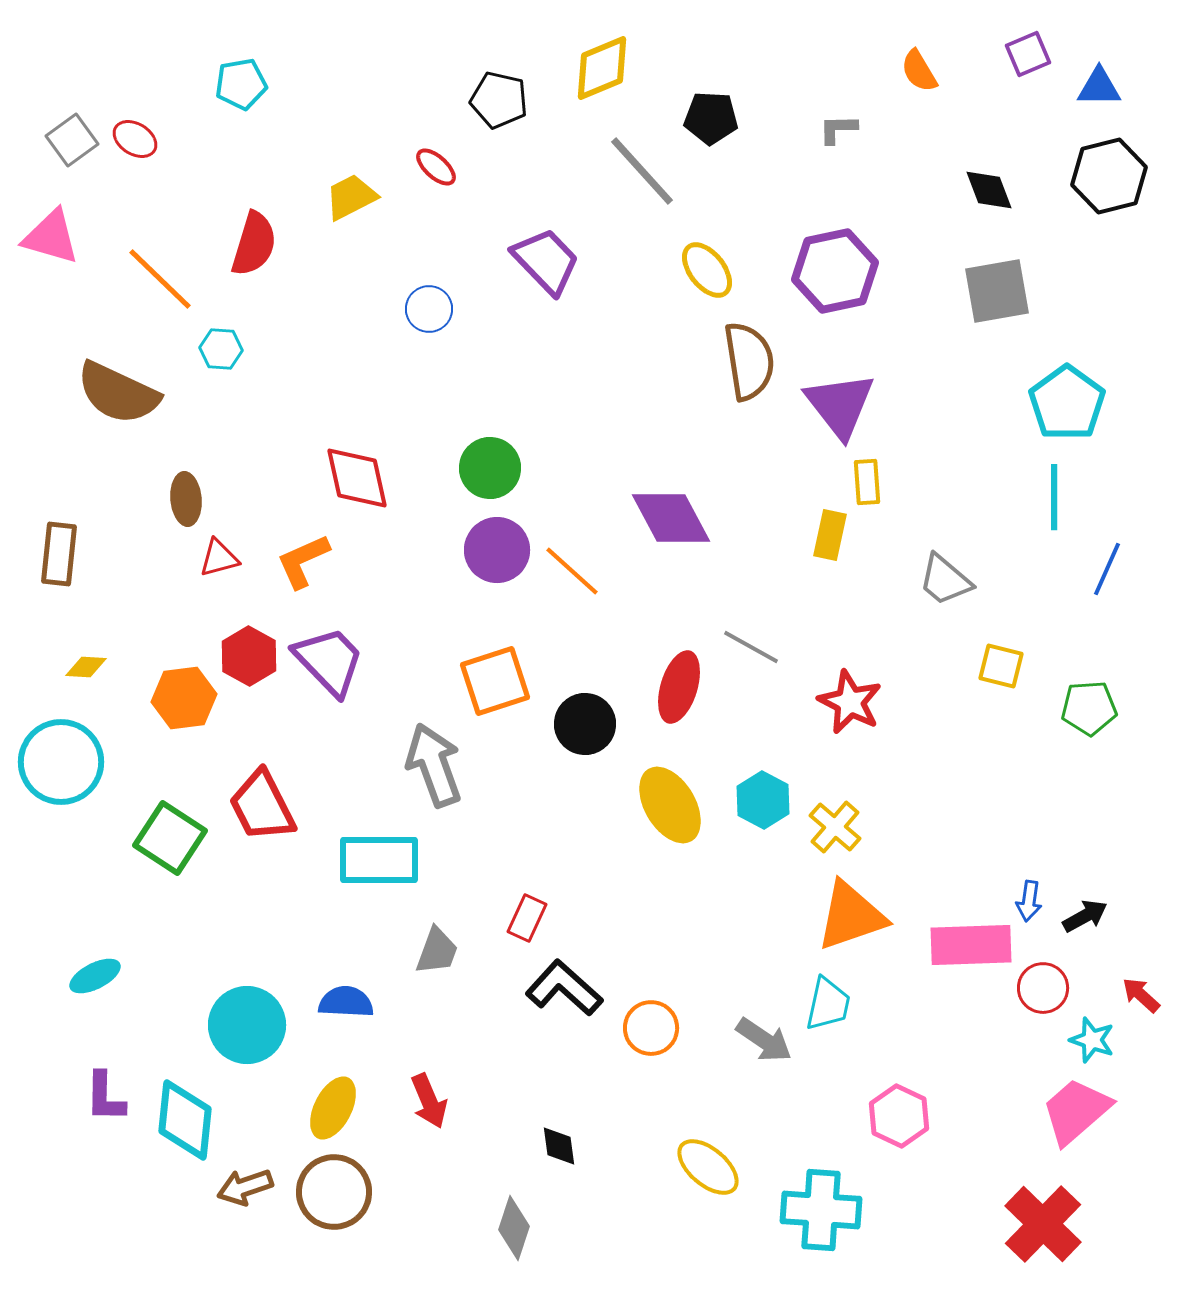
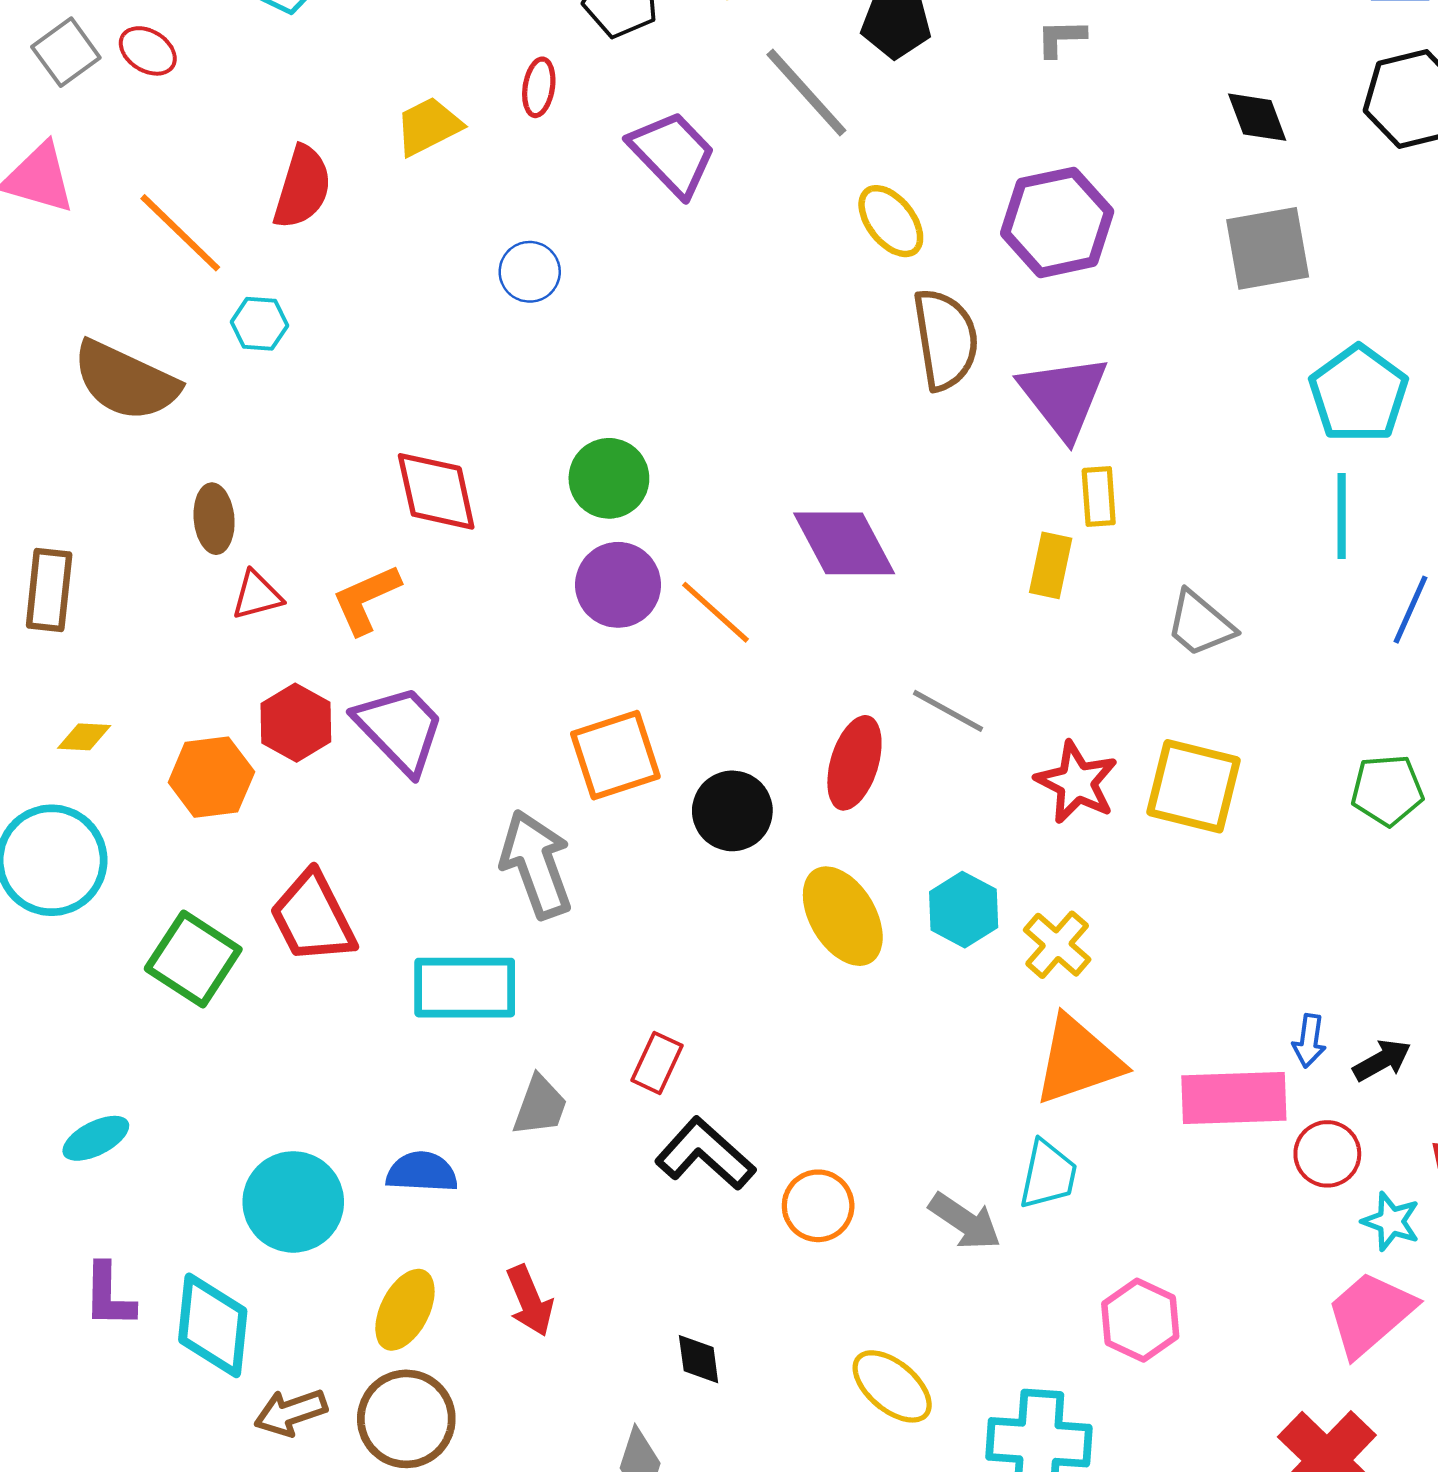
red ellipse: (436, 167) -> (539, 87), turned 57
purple trapezoid: (546, 261) -> (673, 154), moved
yellow square: (1001, 666) -> (1194, 786), moved, size x1.6

